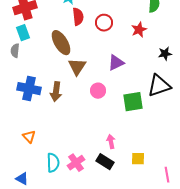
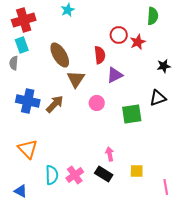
red semicircle: (78, 17) -> (100, 55), moved
red circle: (104, 23) -> (119, 35), moved
black triangle: (159, 86) -> (158, 98), size x0.7
brown arrow: (56, 92) -> (55, 104), turned -144
orange triangle: (29, 137) -> (28, 149), size x1.5

